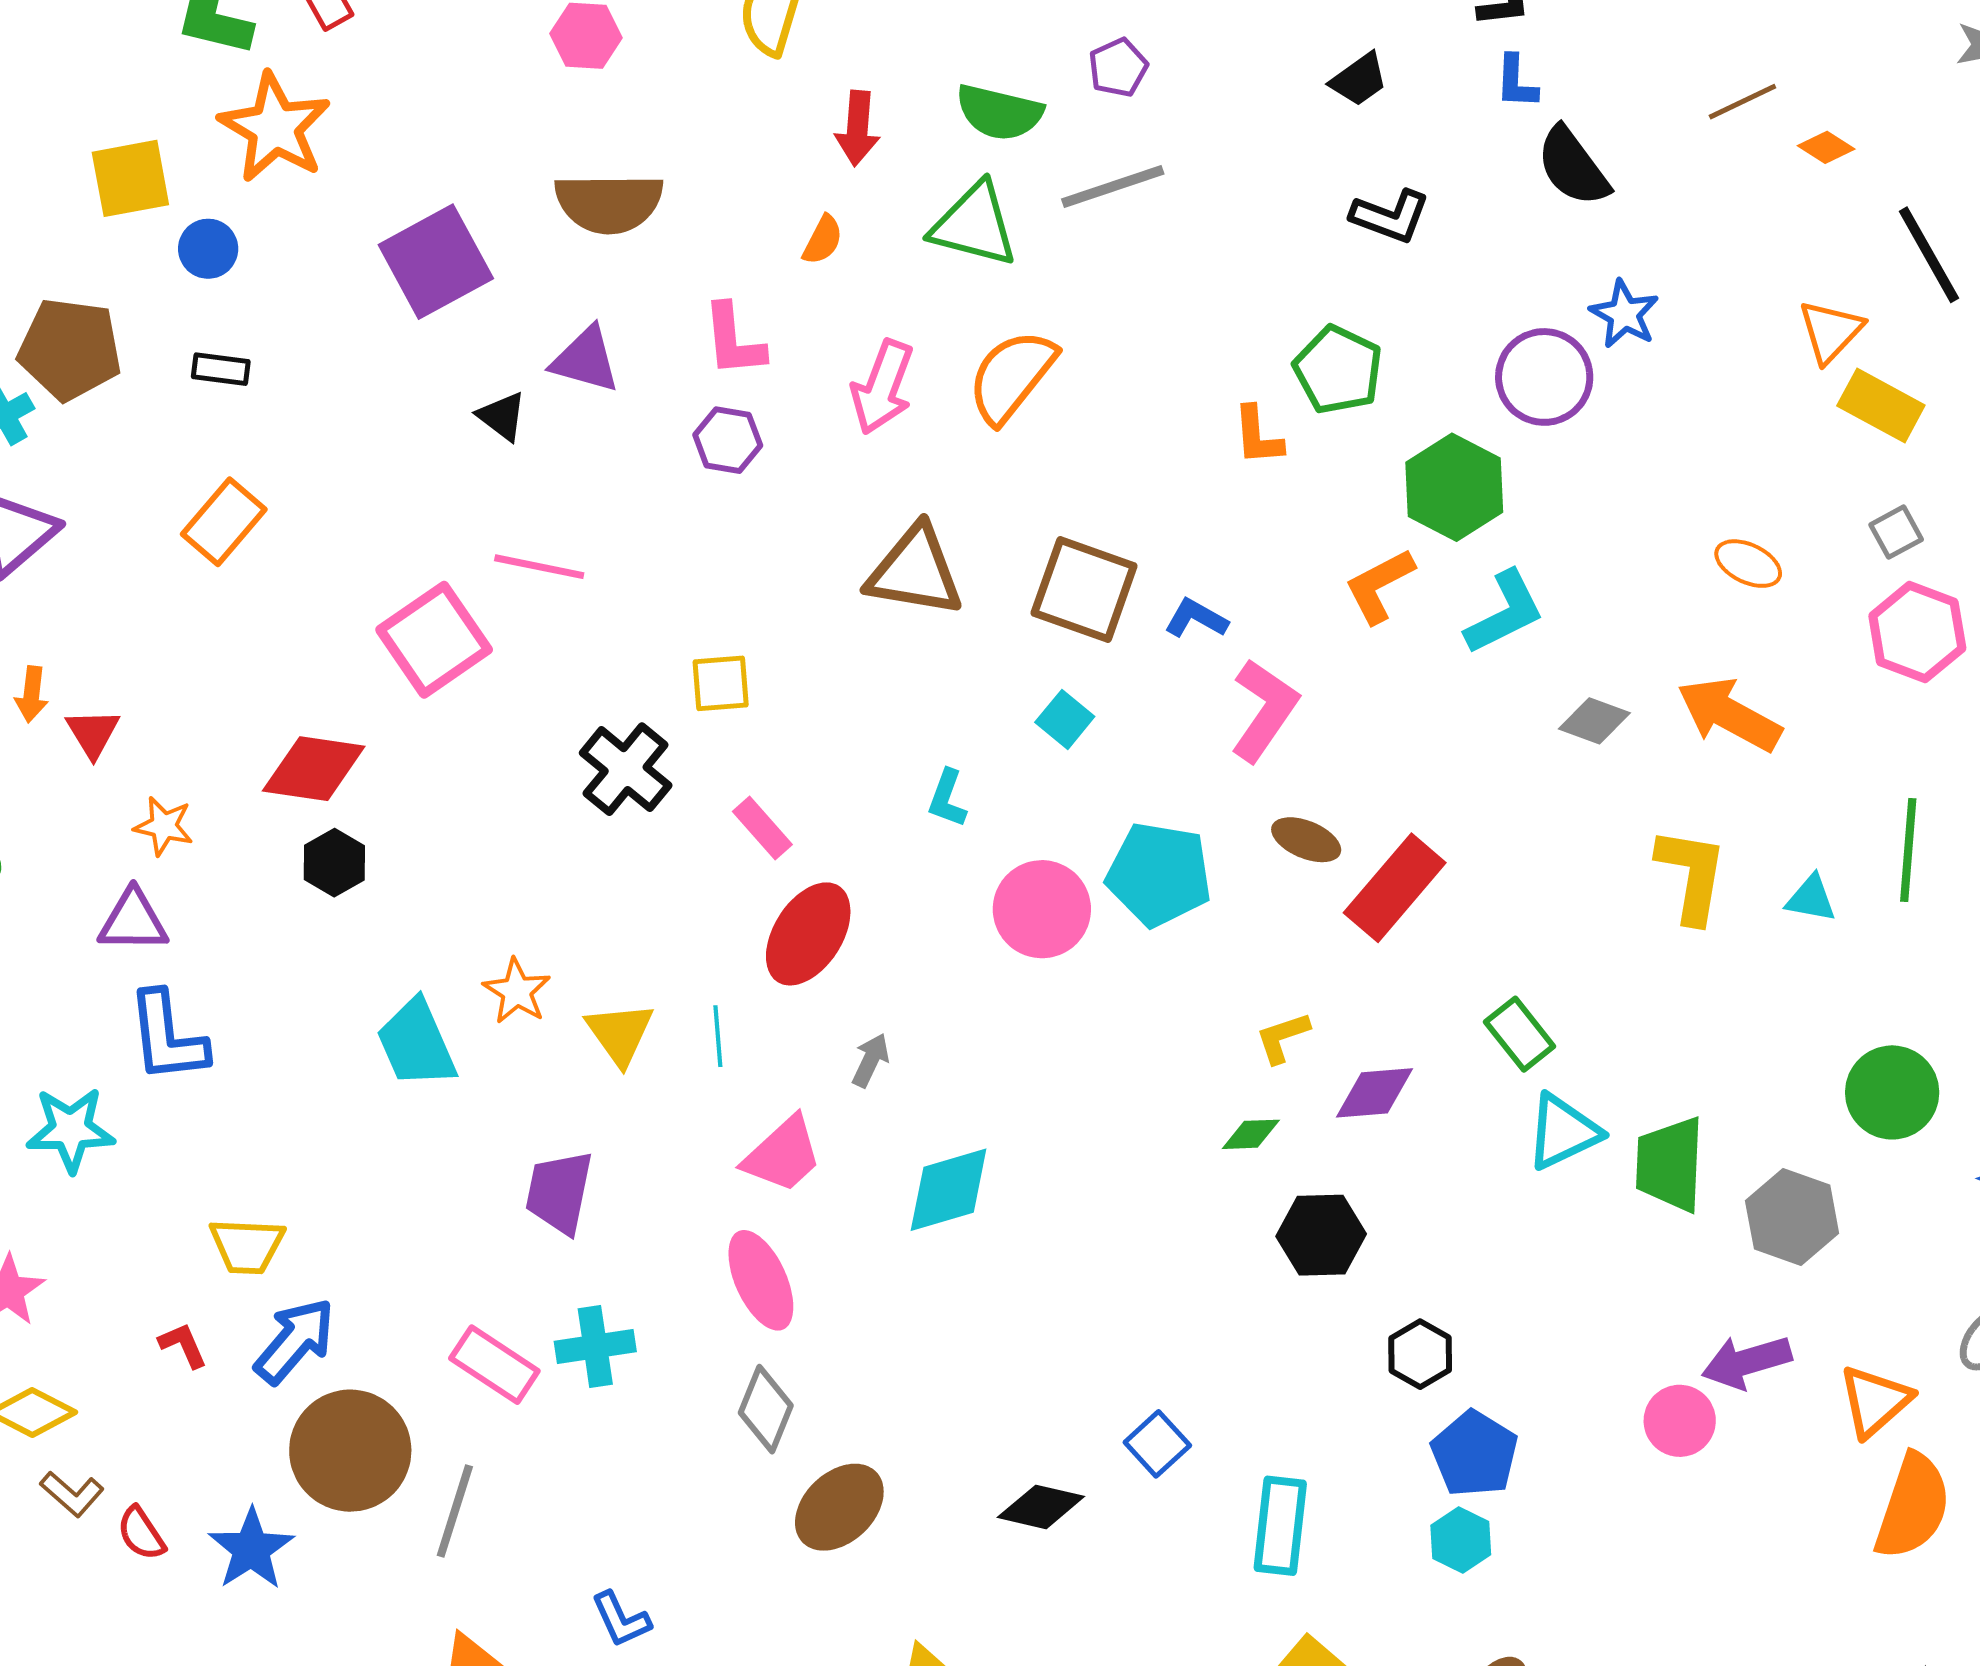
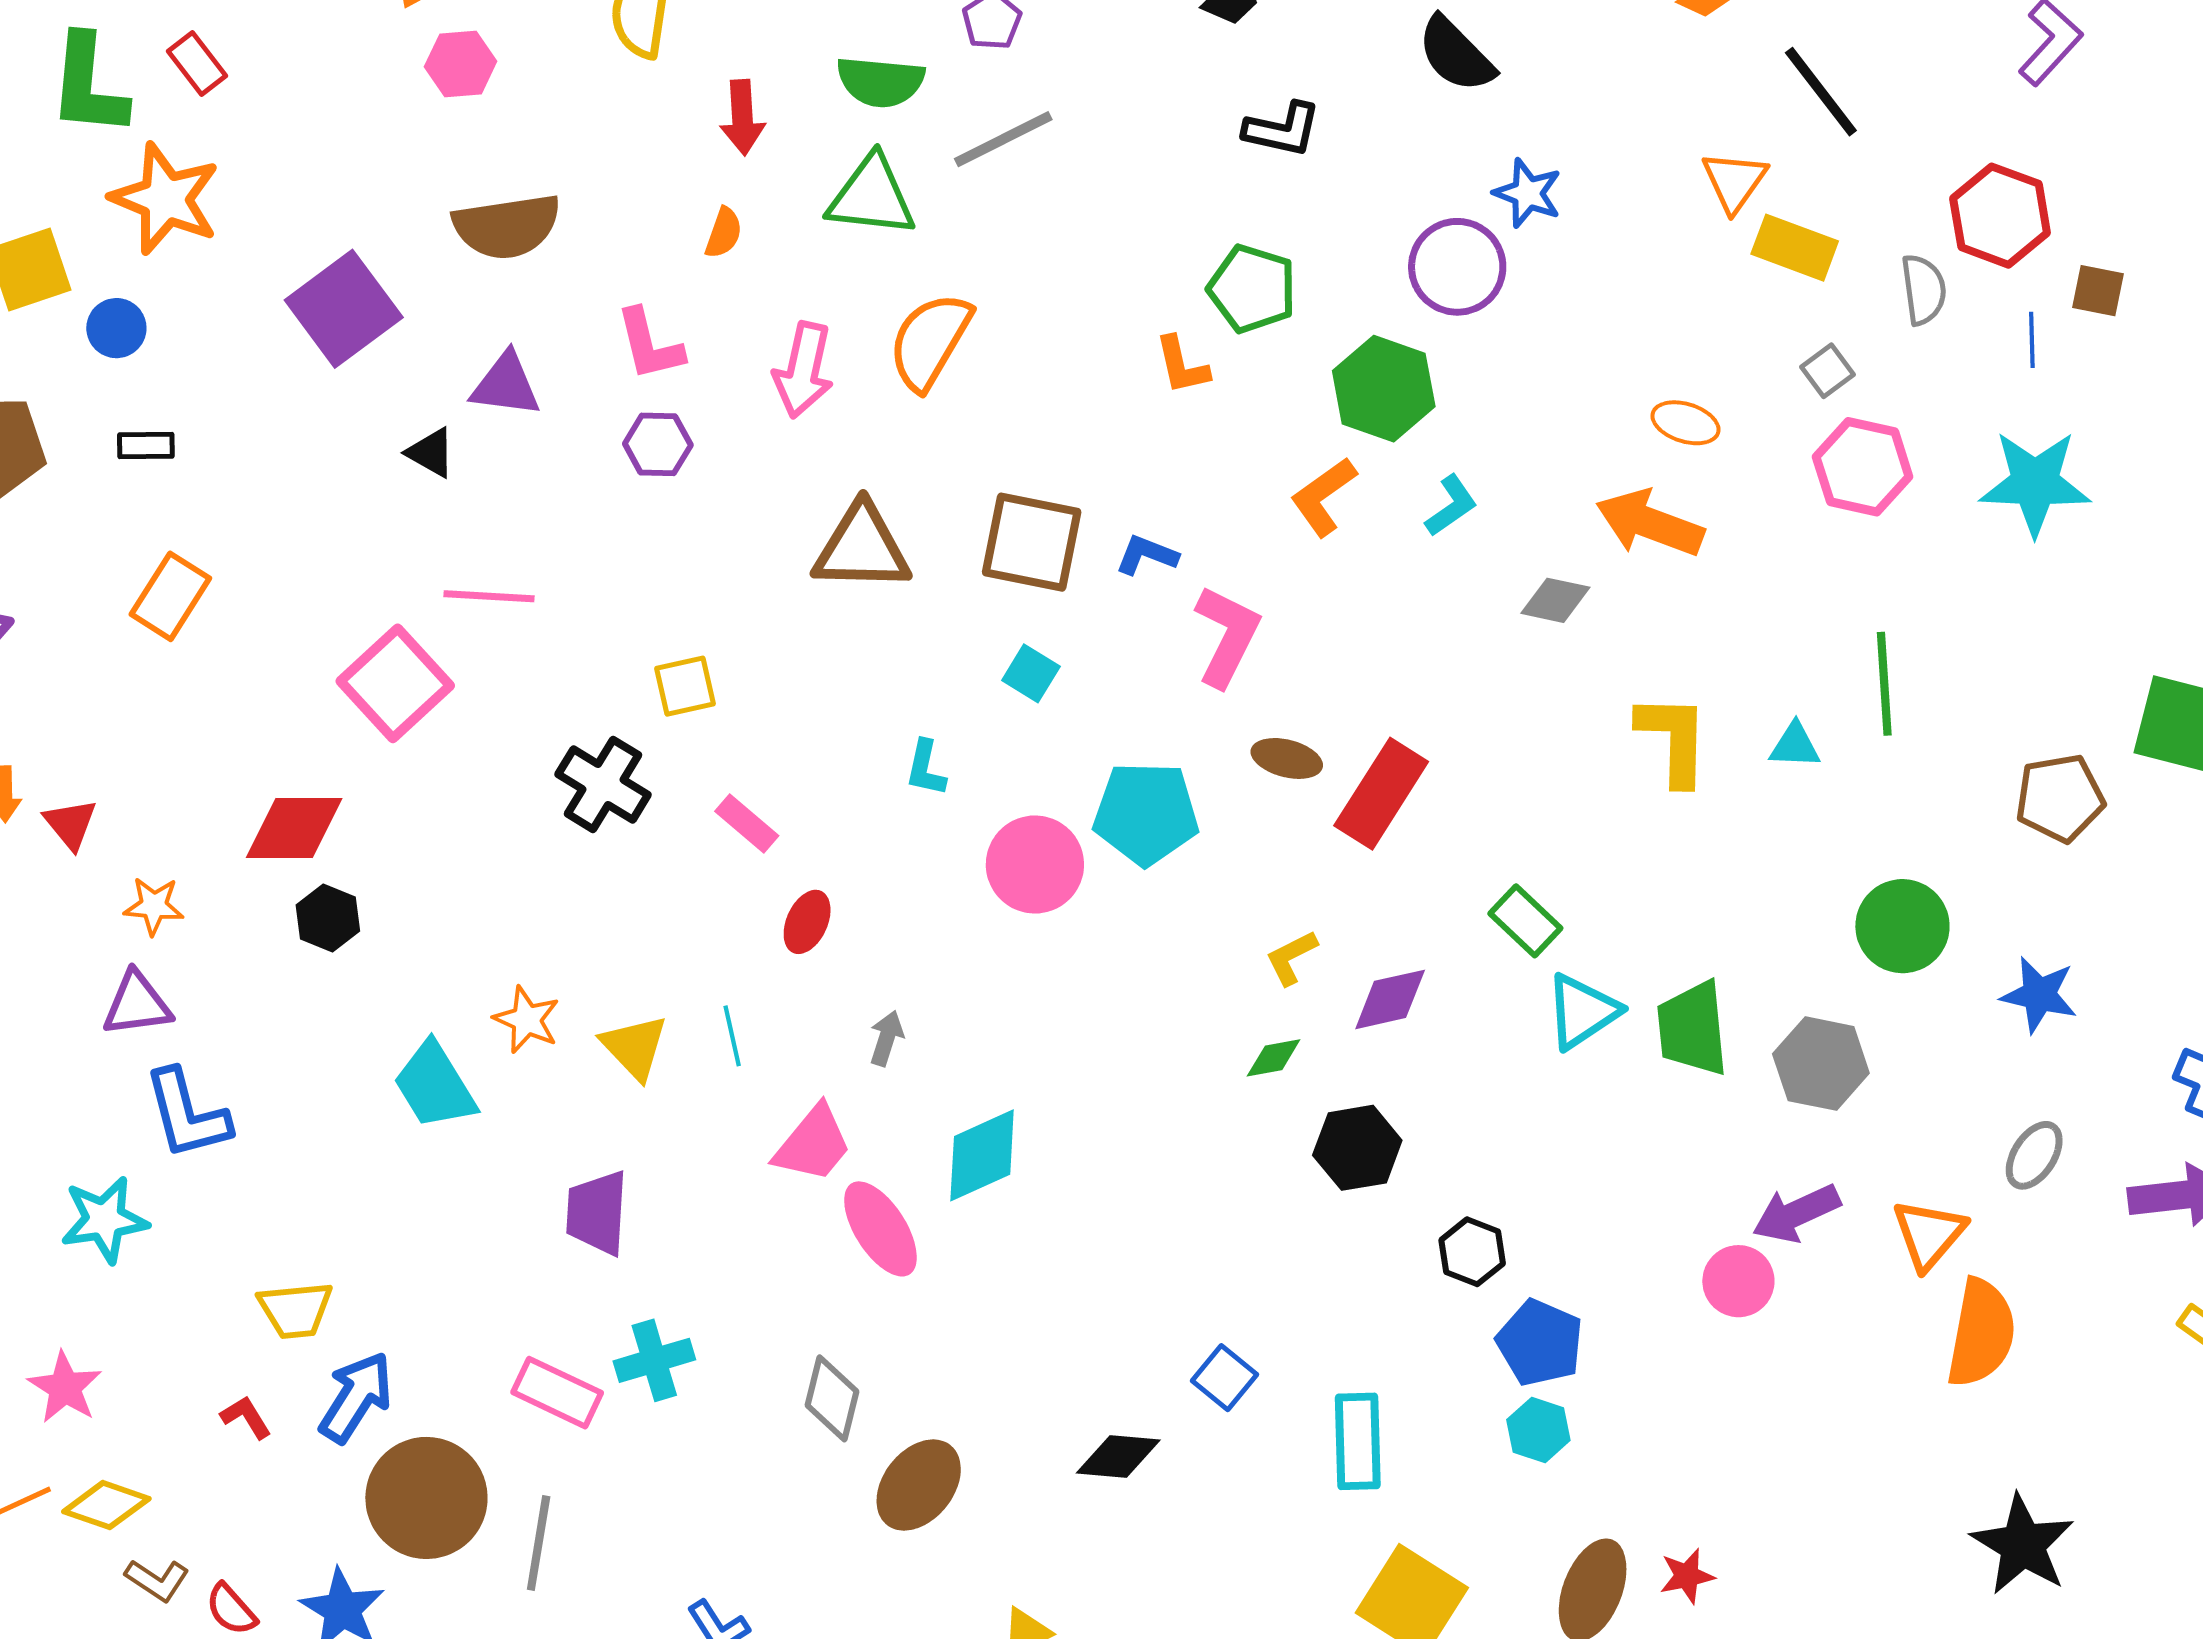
cyan L-shape: (1505, 613) -> (1451, 506), size x0.7
orange arrow: (1729, 715) -> (1650, 523), moved
red ellipse: (808, 934) -> (807, 922), size x0.6
pink ellipse: (761, 1280) -> (880, 1229), moved

